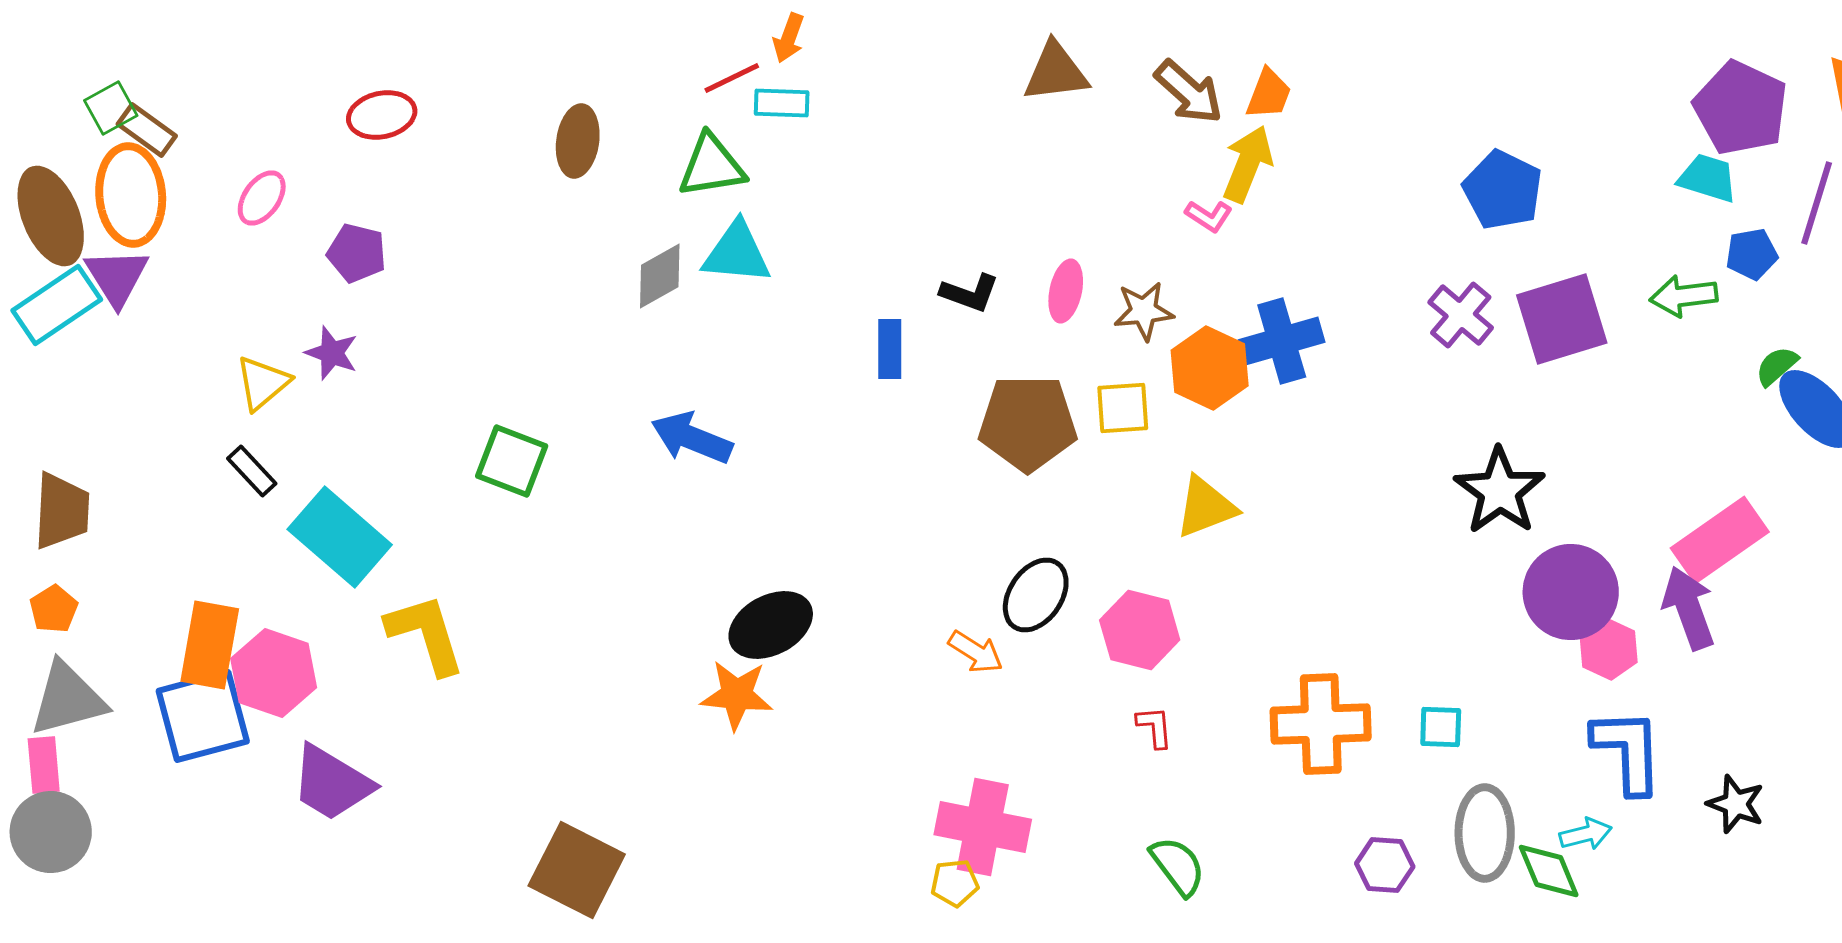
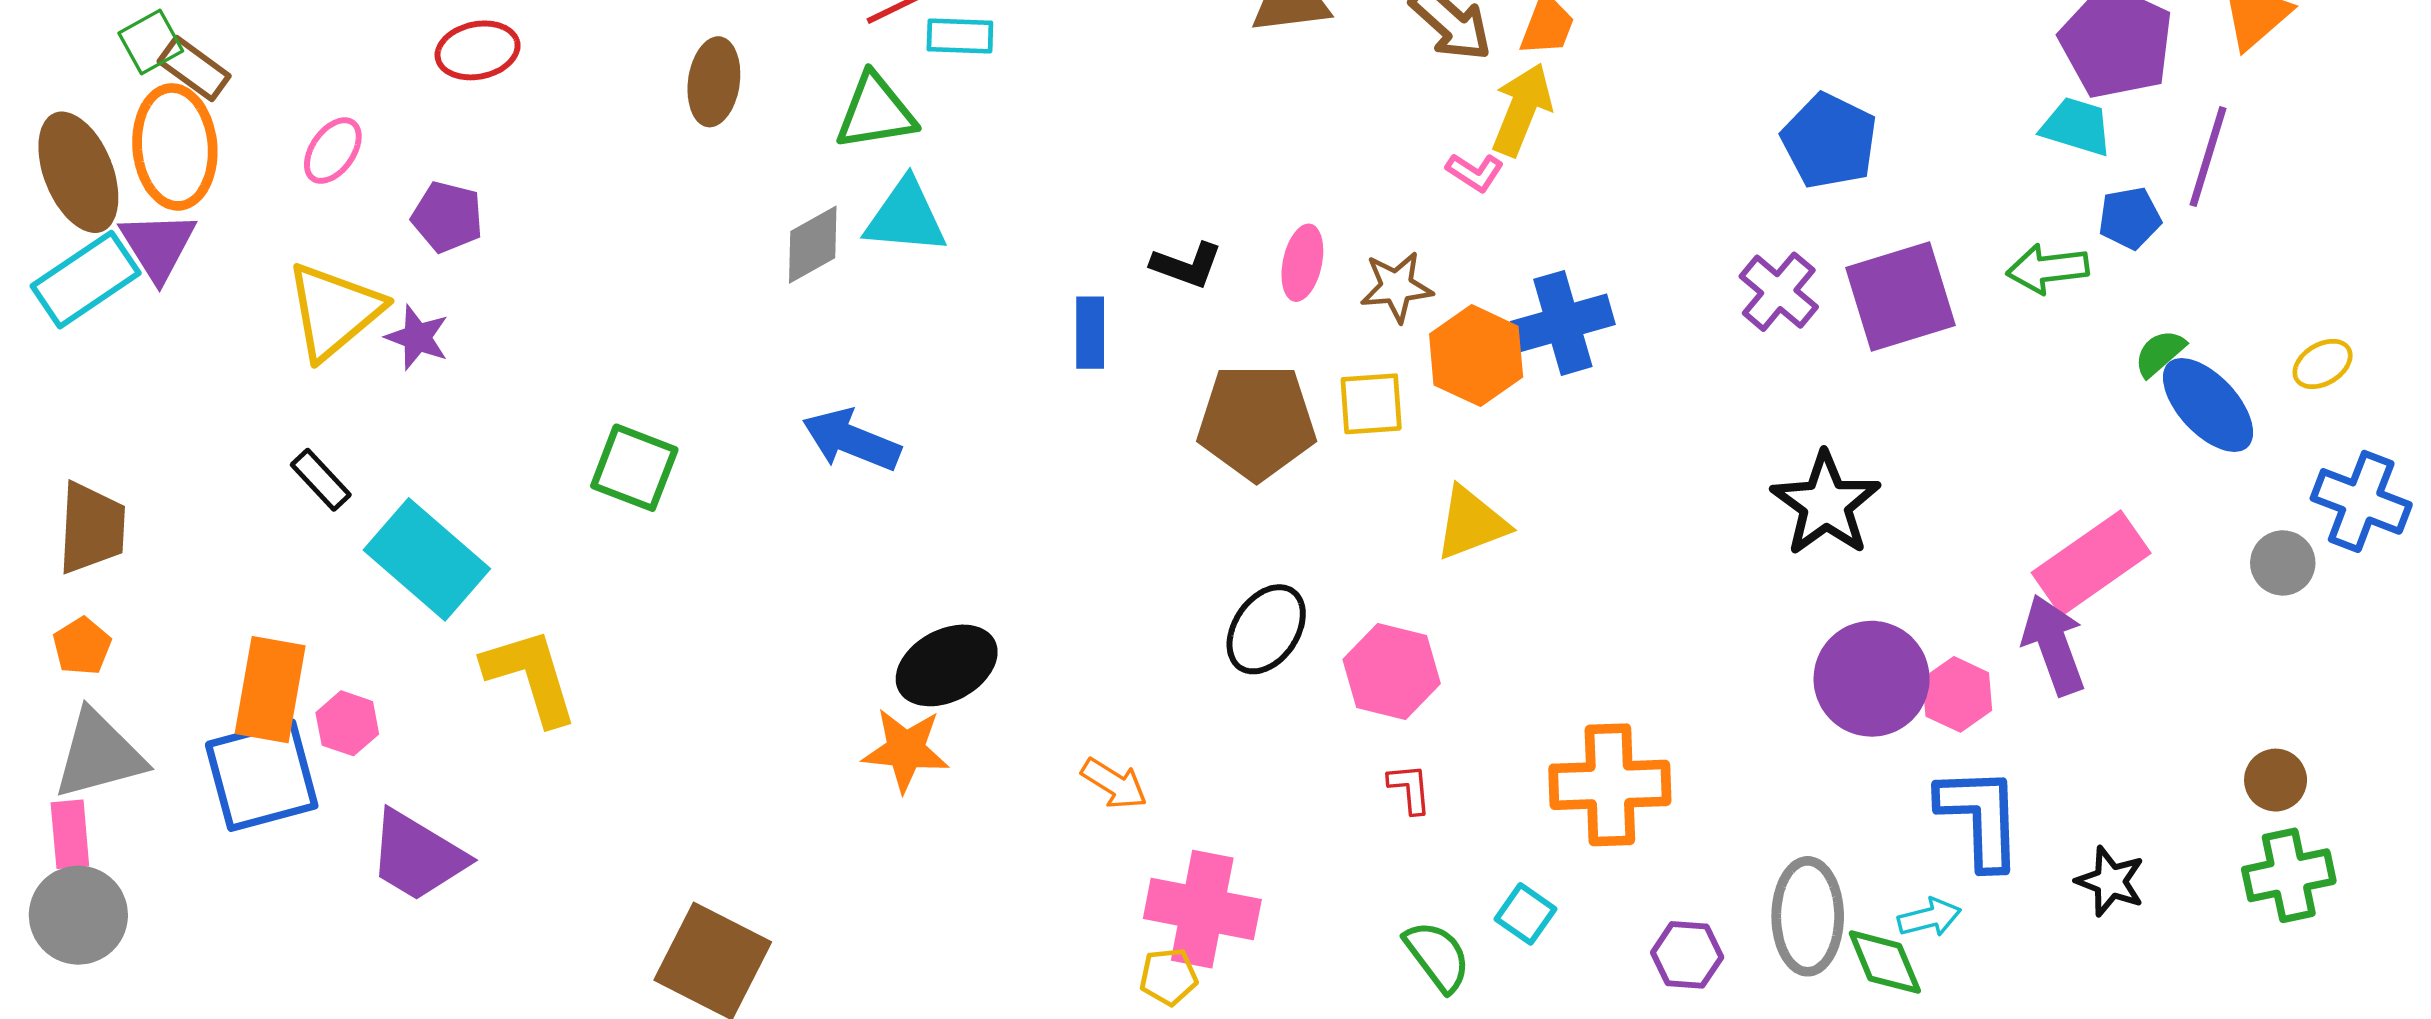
yellow triangle: (263, 383) -> (334, 311), moved, size x1.5
purple circle: (1571, 592) -> (1872, 679), moved
orange arrow: (976, 652) -> (1114, 784), moved
pink hexagon: (274, 673) -> (347, 723), size x0.6
cyan square: (1441, 727) -> (1525, 914), moved, turned 33

